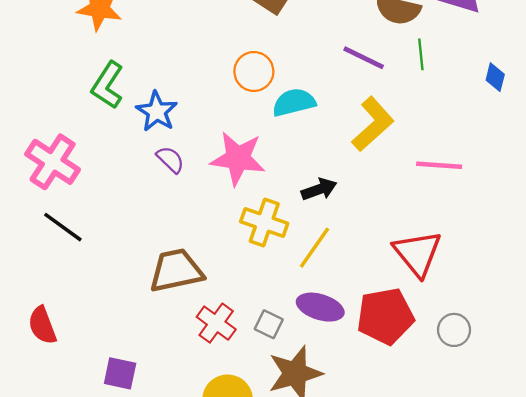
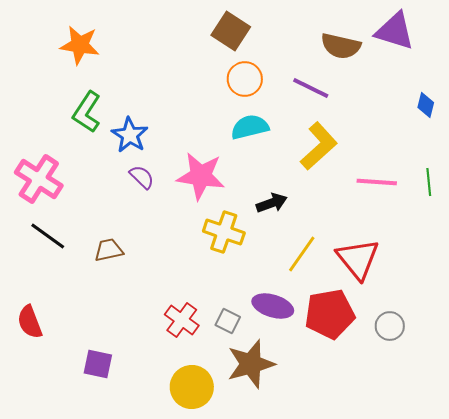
green line: (421, 54) -> (429, 182), moved
orange circle: (254, 71) -> (245, 79), moved
yellow line: (314, 248) -> (302, 254), moved
brown trapezoid: (176, 270) -> (109, 250), moved, size x0.6

